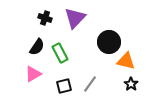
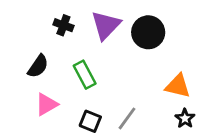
black circle: (109, 42) -> (148, 32), moved
black semicircle: (37, 47) -> (38, 66), moved
black square: (64, 86) -> (90, 121), turned 35

